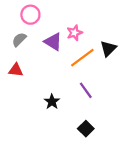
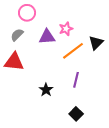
purple triangle: (53, 42) -> (47, 37), turned -36
red triangle: (16, 70) -> (14, 62), size x1.5
purple line: (86, 90) -> (76, 80), turned 49

